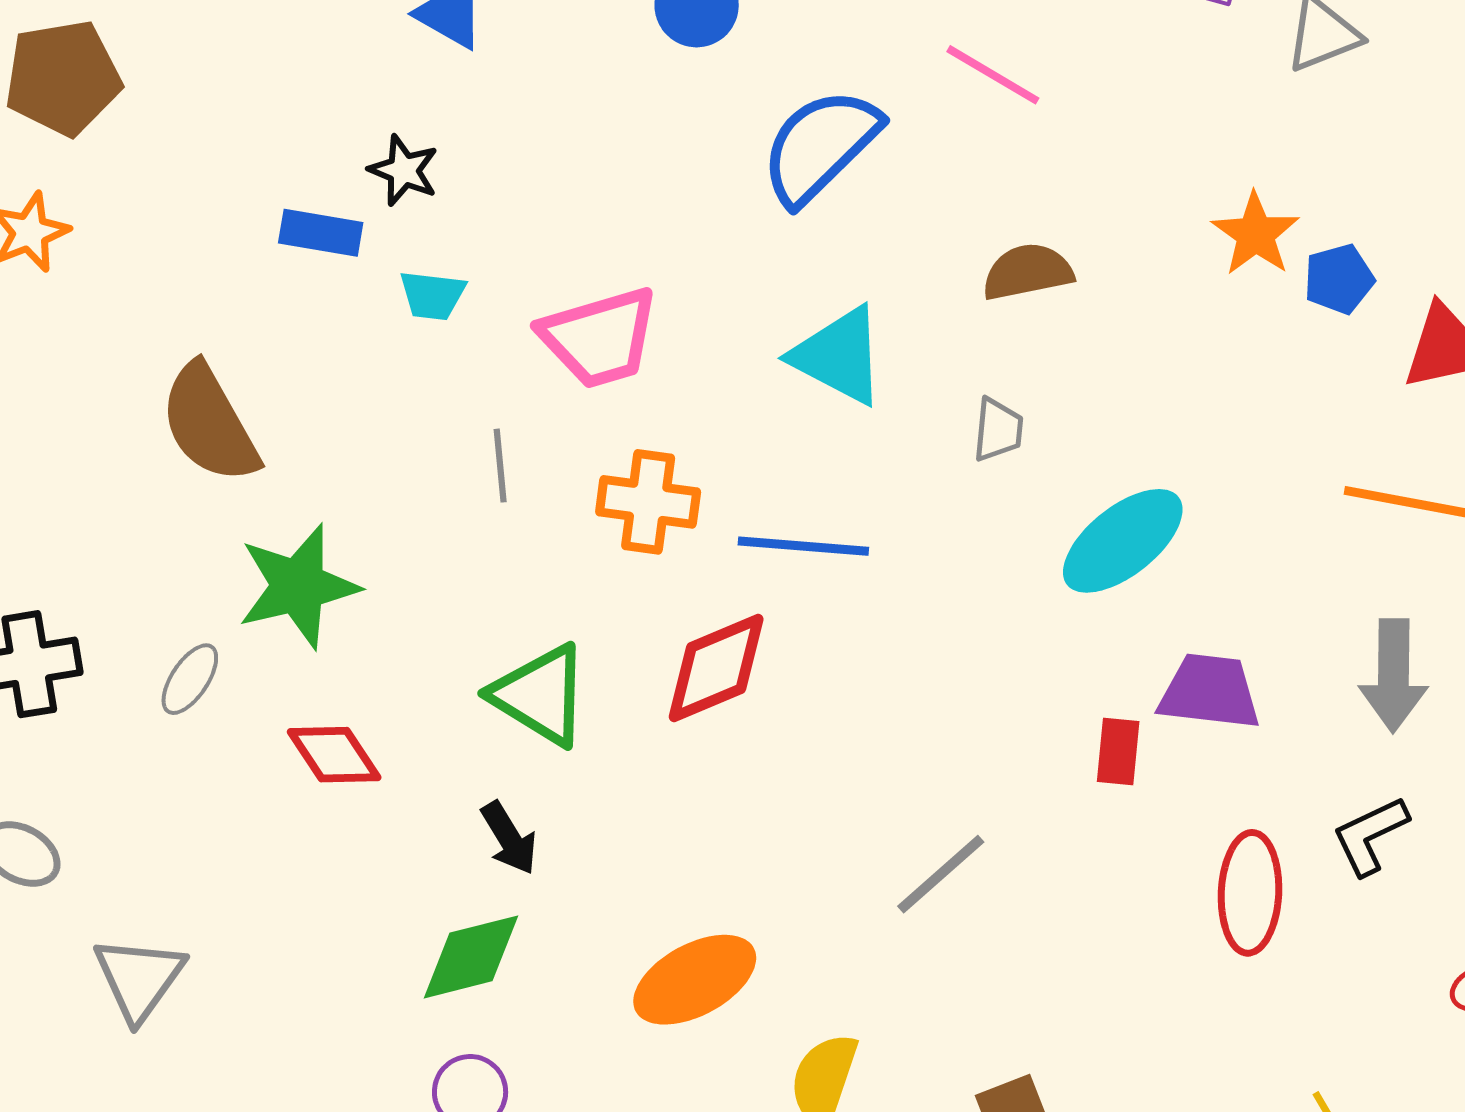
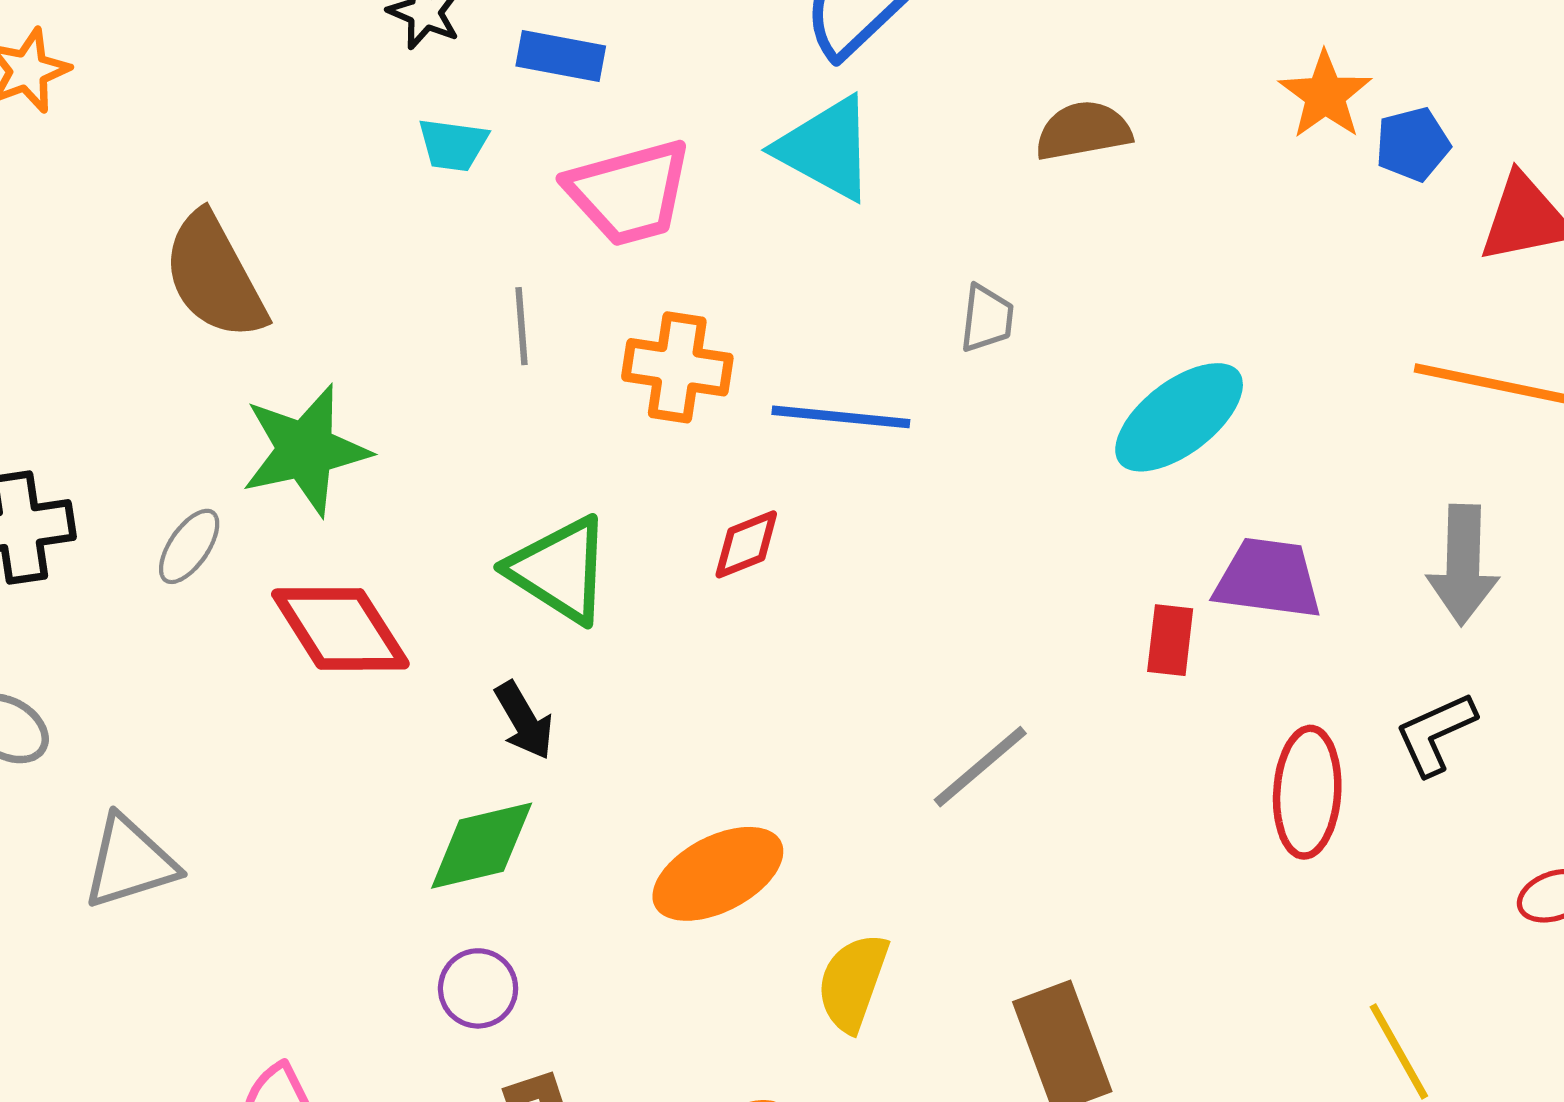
blue rectangle: (321, 233) -> (561, 56), moved
cyan triangle: (839, 356) -> (826, 149), moved
gray trapezoid: (998, 430) -> (987, 318), moved
red diamond: (716, 668) -> (746, 544), size x0.6
red diamond: (334, 755) -> (340, 629), size x1.4
gray triangle: (139, 978) -> (130, 862), turned 36

